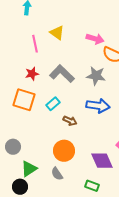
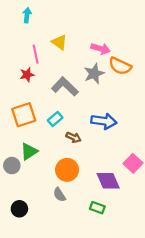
red star: (32, 74) -> (27, 75), moved
gray star: (96, 76) -> (94, 74), moved, turned -30
orange square: (24, 100) -> (24, 115), turned -35
green triangle: (29, 169) -> (29, 151), moved

